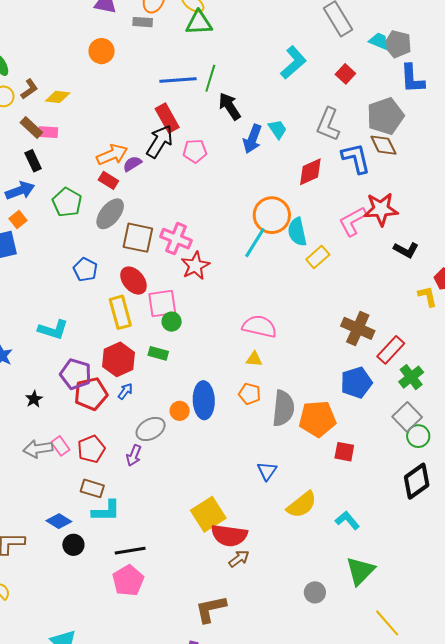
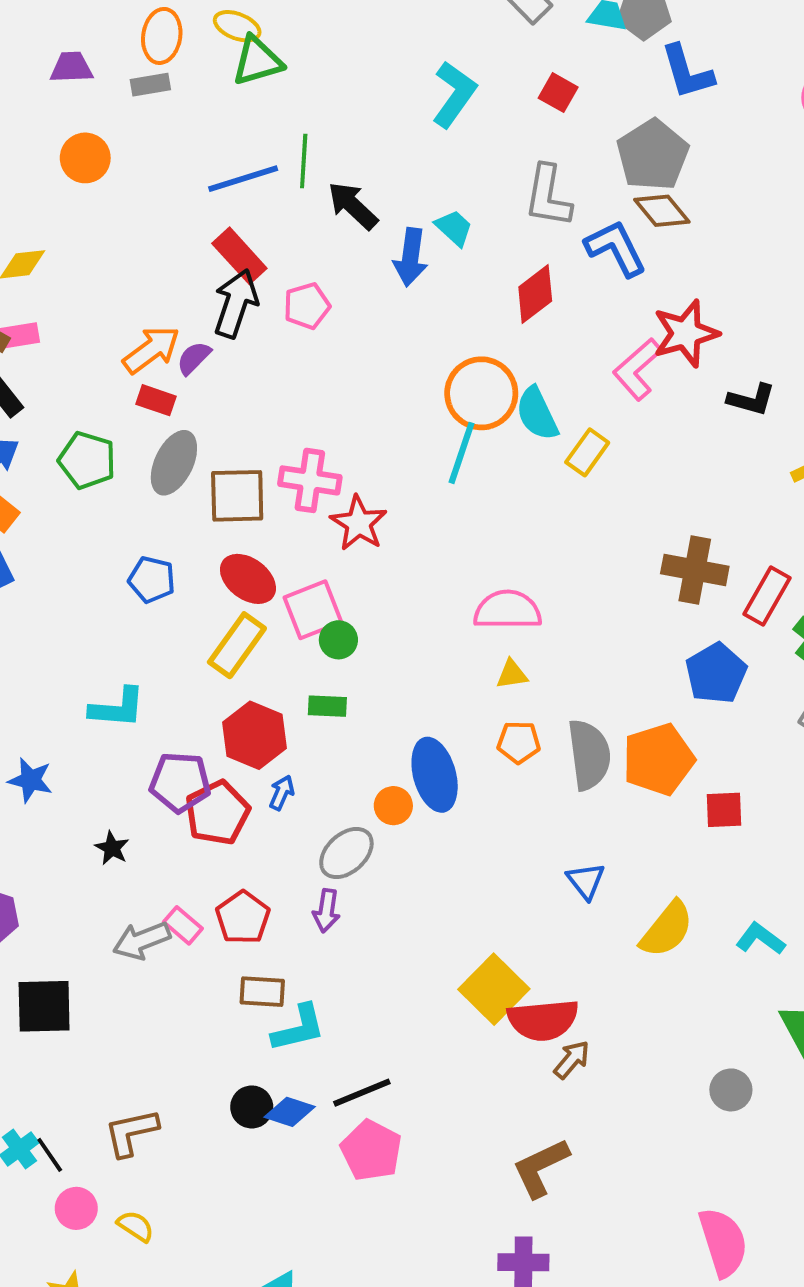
yellow rectangle: (120, 312) -> (237, 645), turned 64
blue diamond: (59, 521) -> (290, 1112), moved

